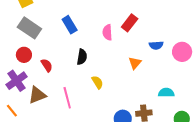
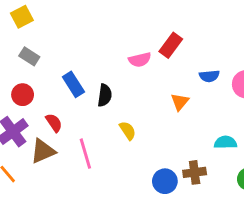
blue rectangle: (70, 25) -> (73, 84), moved
gray rectangle: (29, 28) -> (29, 56), size x0.6
pink semicircle: (107, 32) -> (140, 60), turned -98
red semicircle: (47, 65) -> (54, 123), moved

